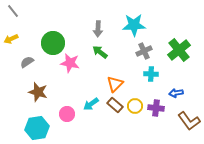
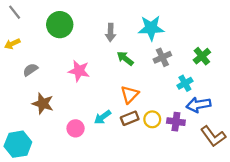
green circle: (53, 43) -> (60, 25), moved
green cross: (179, 50) -> (202, 56), size x0.7
green arrow: (100, 52) -> (125, 58), moved
cyan cross: (151, 74) -> (185, 83), moved, turned -32
blue arrow: (176, 93) -> (198, 105), size x1.5
brown rectangle: (115, 105) -> (130, 118), turned -63
cyan hexagon: (37, 128) -> (18, 144), moved

